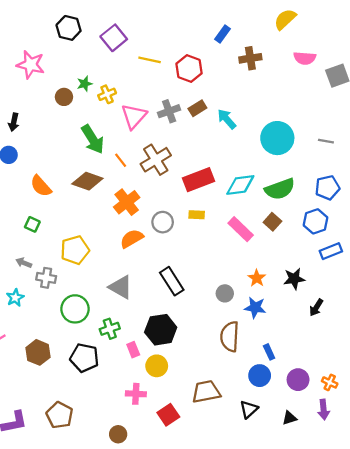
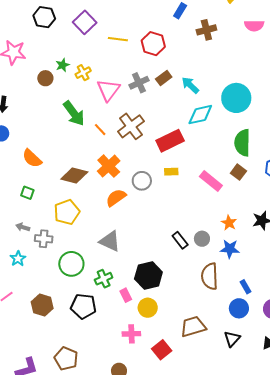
brown diamond: (87, 181) -> (74, 175), moved
cyan diamond: (240, 185) -> (200, 115), moved
green semicircle: (280, 189) -> (242, 143), turned 116
black rectangle: (172, 281) -> (180, 240), moved, size x0.7

